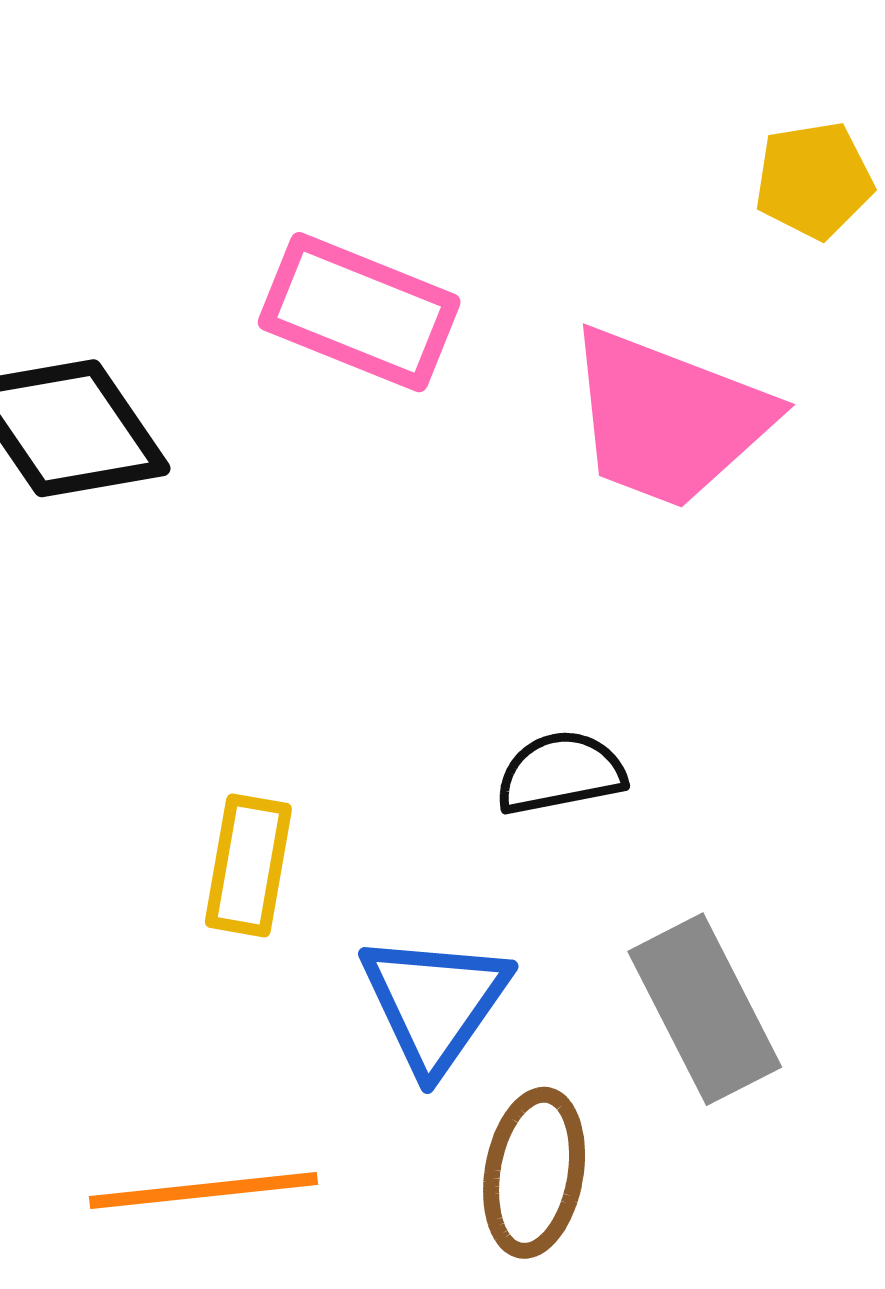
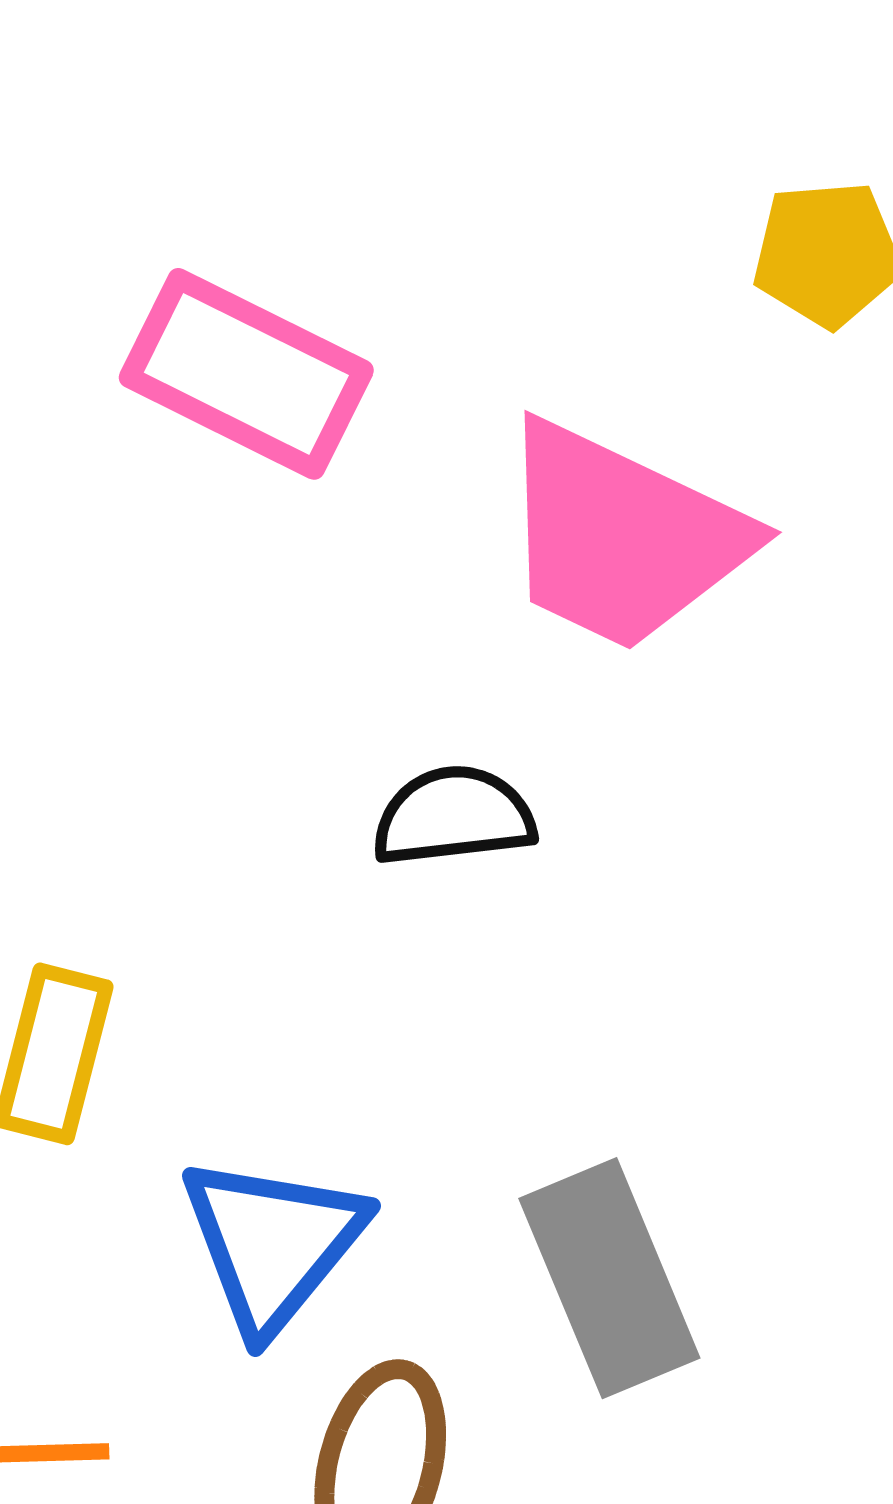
black semicircle: (561, 773) -> (454, 816), moved

